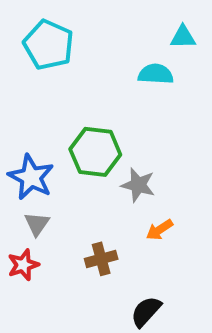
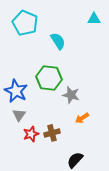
cyan semicircle: (156, 74) -> (58, 41), moved, turned 54
red star: (23, 265) -> (31, 134), moved

